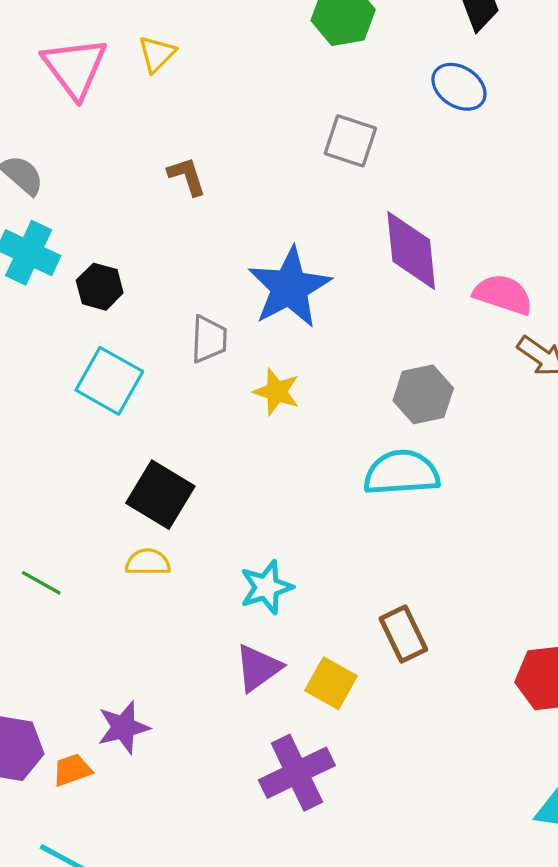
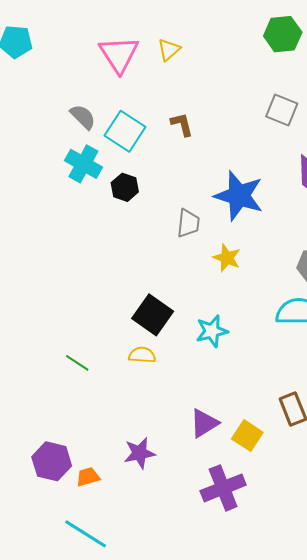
blue star: (289, 287) -> (239, 196), turned -30
cyan square: (109, 381) -> (125, 131), moved
cyan star: (266, 587) -> (212, 331), moved
purple star: (123, 727) -> (140, 453), moved

